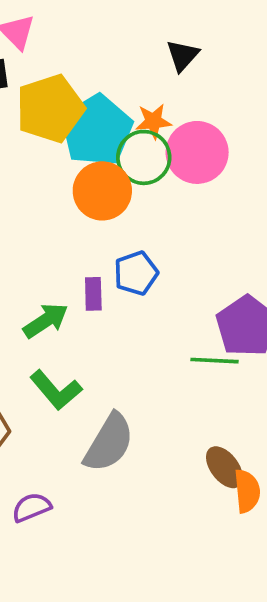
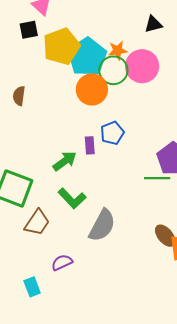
black triangle: (183, 55) -> (153, 24), moved, turned 36

